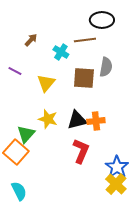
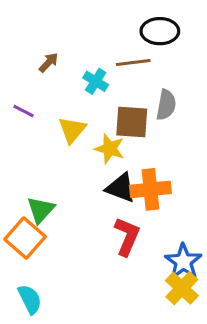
yellow star: (48, 119) -> (110, 149), moved
black triangle: (77, 120) -> (121, 188), turned 35
orange cross: (96, 121) -> (150, 189), size x1.4

